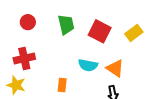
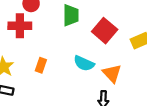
red cross: (24, 58) -> (20, 26), moved
orange rectangle: (62, 85) -> (41, 65), moved

